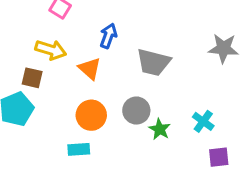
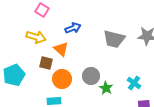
blue arrow: (108, 36) -> (73, 28), turned 49
gray trapezoid: (153, 62) -> (114, 39), moved
brown square: (32, 78) -> (46, 63), moved

